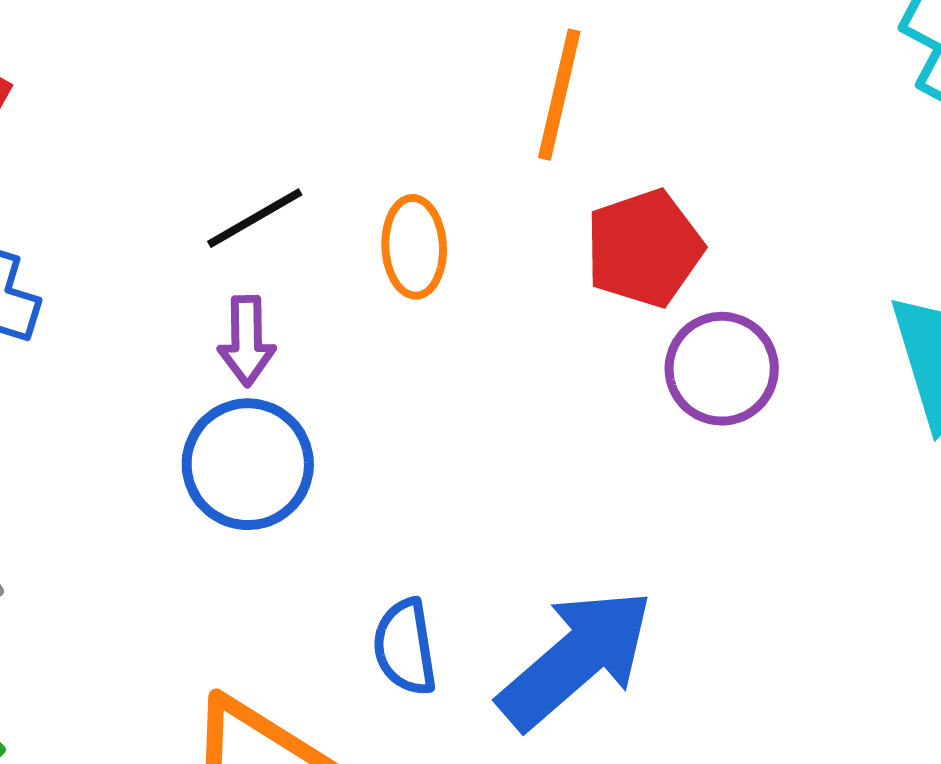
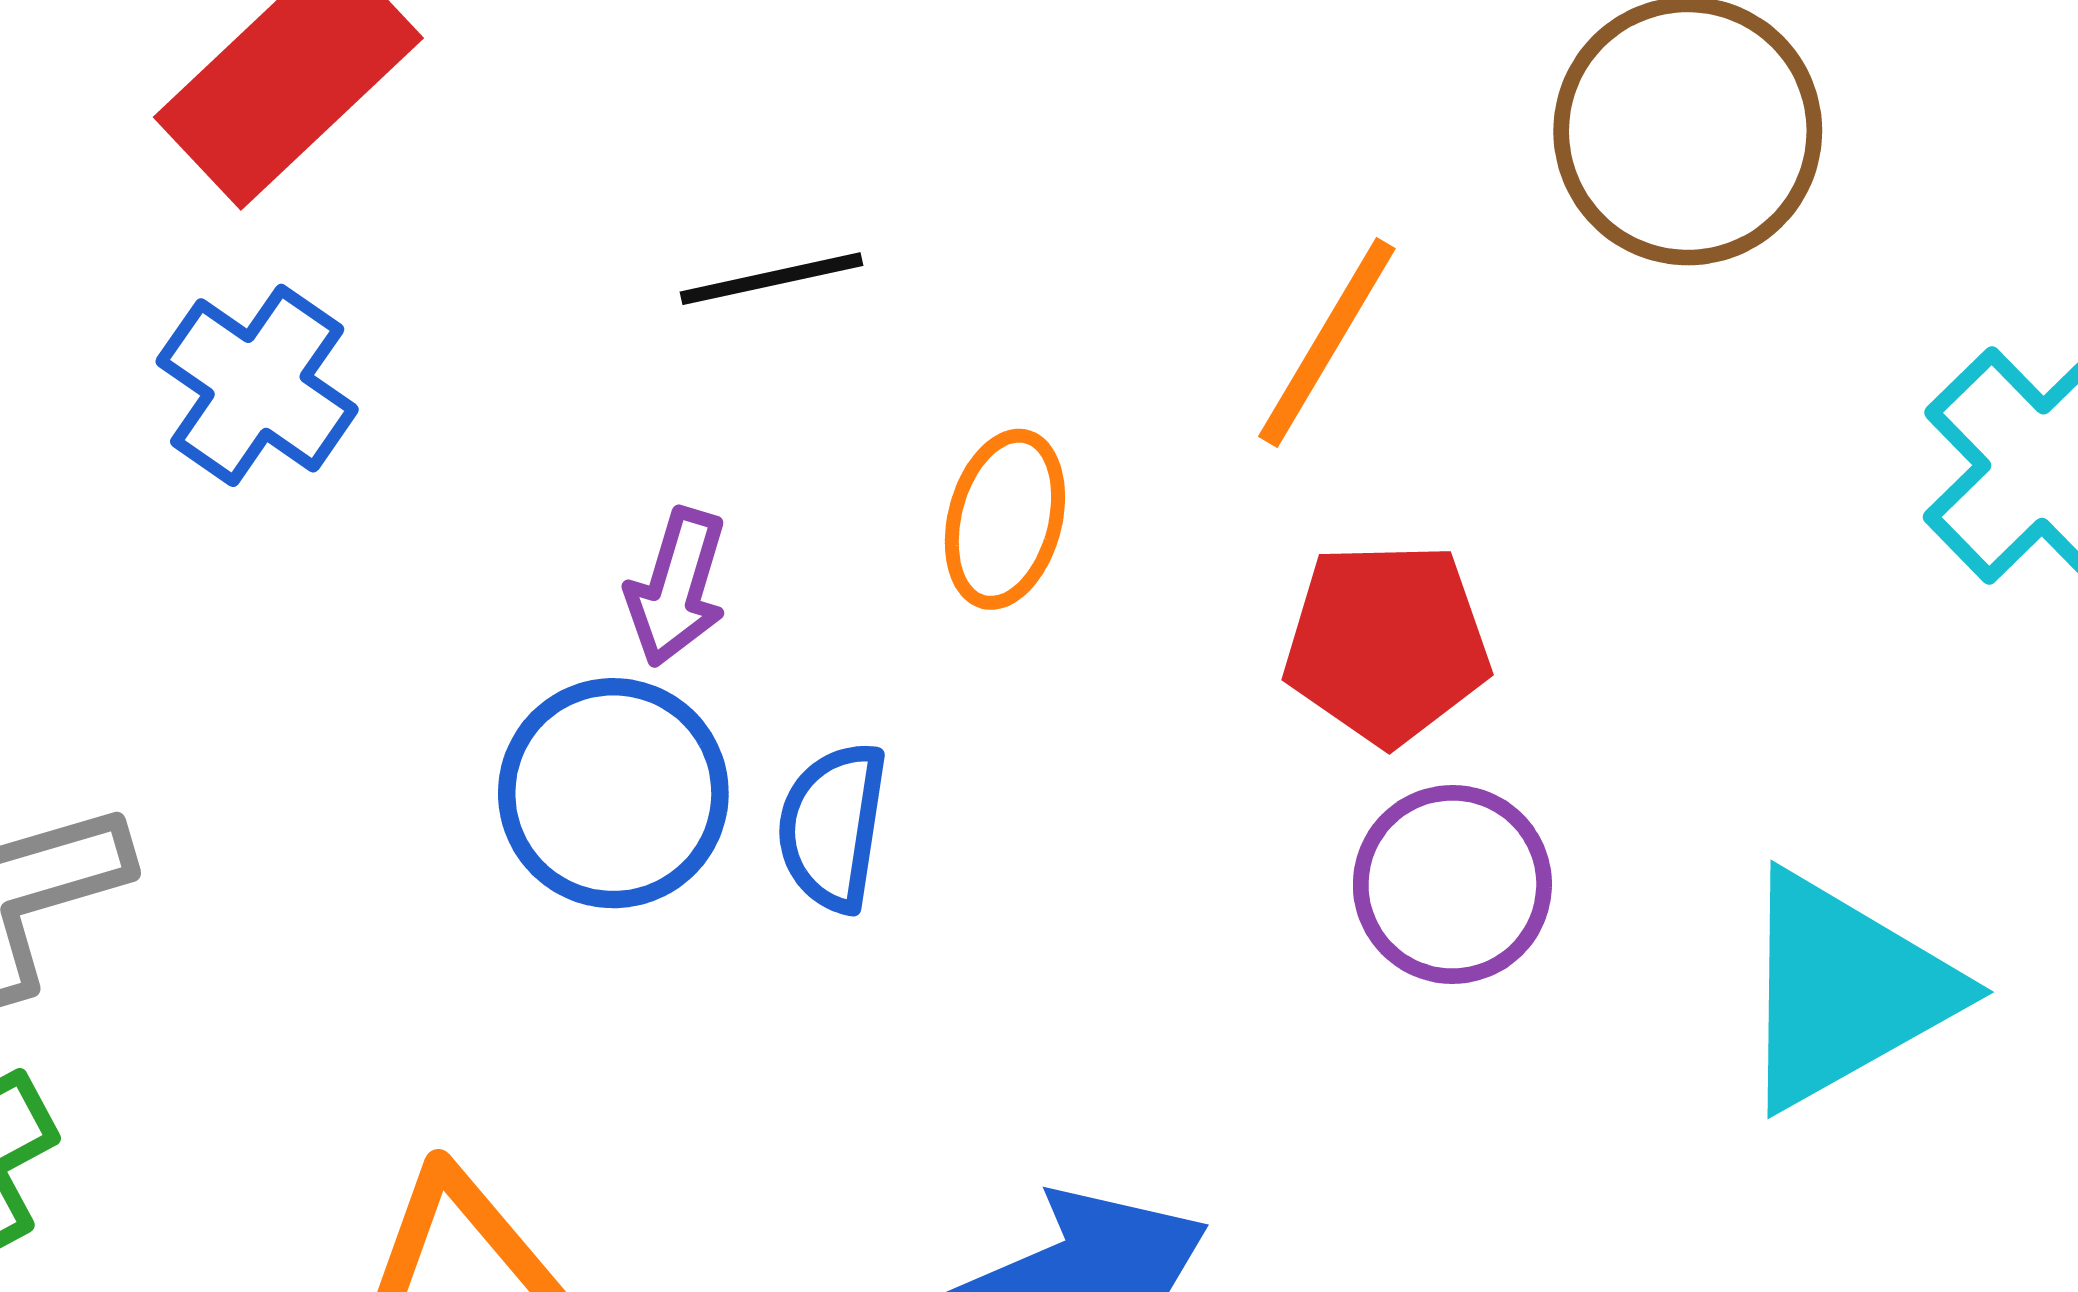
black line: (255, 218) -> (772, 279), moved
blue semicircle: (405, 647) -> (832, 827), moved

